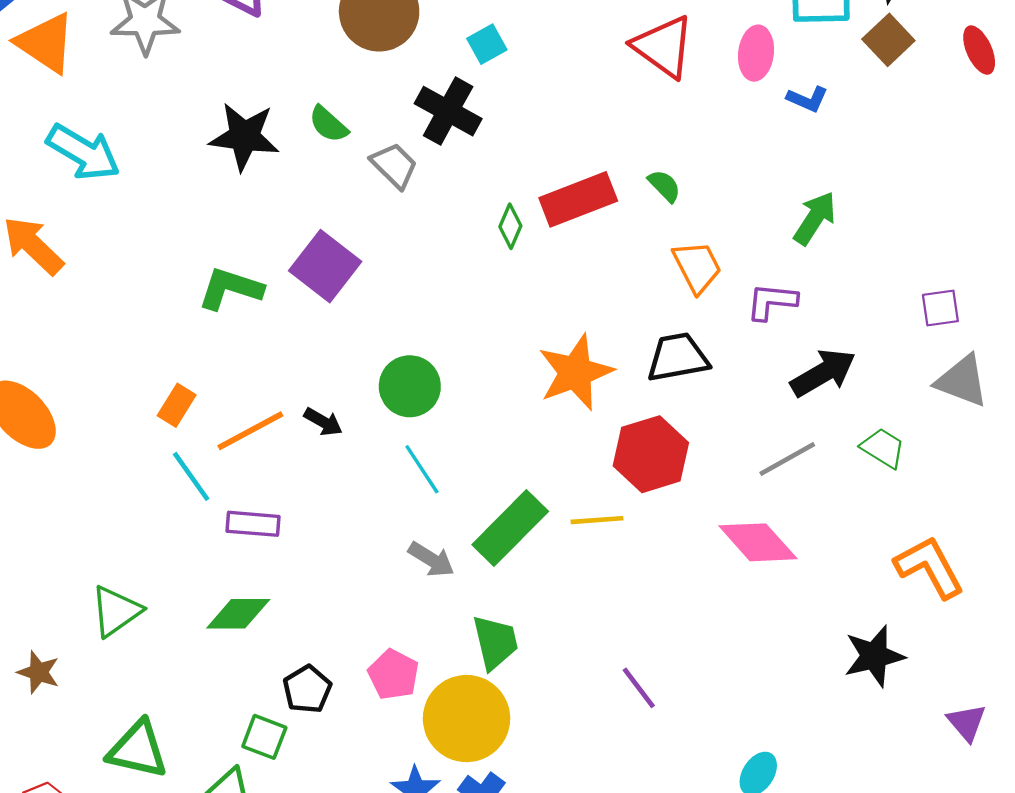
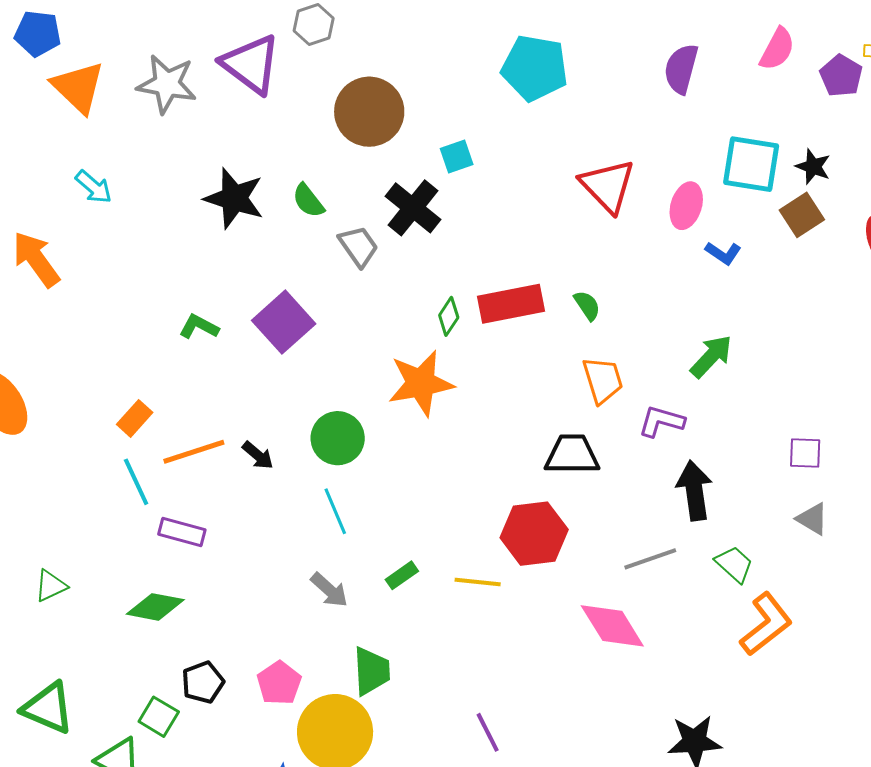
cyan arrow: (83, 152) -> (94, 187), size x0.6
green L-shape: (230, 289) -> (199, 327), size x0.7
orange star: (575, 372) -> (421, 383), moved
black arrow: (823, 373) -> (694, 490), turned -78
gray triangle: (962, 381) -> (812, 519), size x0.7
green rectangle: (510, 528) -> (402, 575), size x0.5
orange L-shape: (929, 567) -> (766, 624), moved, turned 70
green triangle: (116, 611) -> (51, 586), size x0.7

